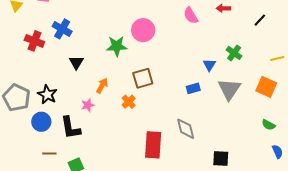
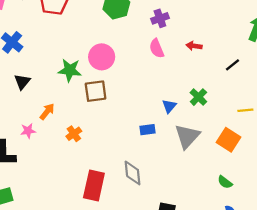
brown square: (143, 78) -> (96, 91), moved

